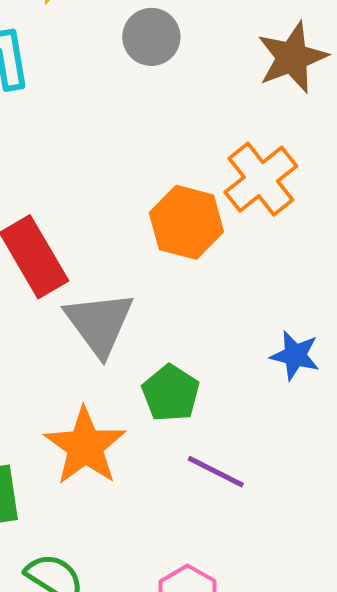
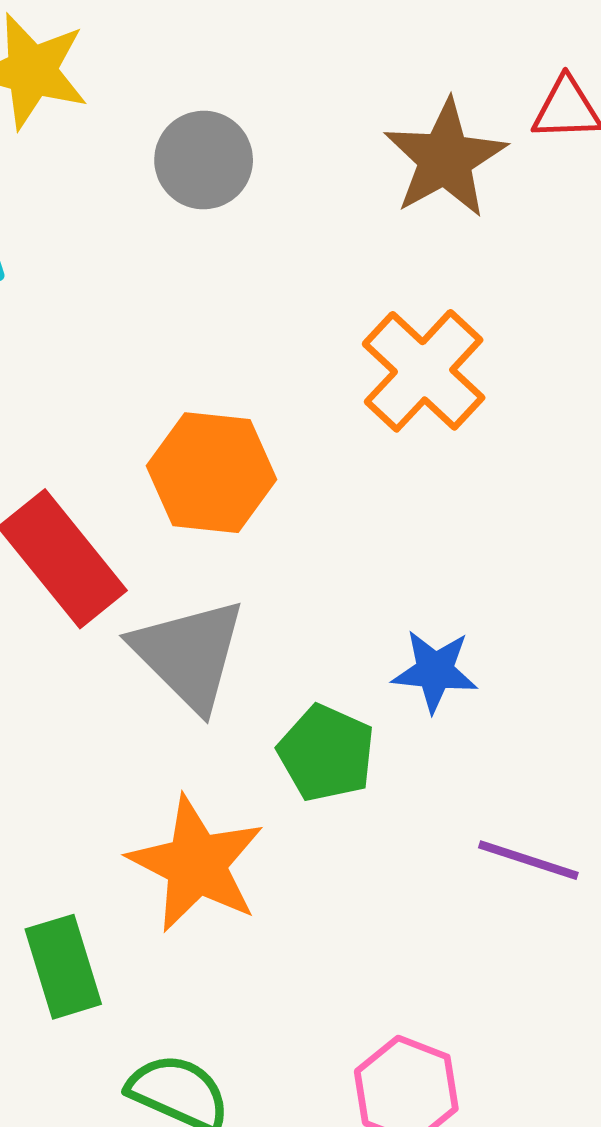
orange hexagon: (186, 222) -> (212, 473), moved
blue star: (295, 355) -> (435, 671), moved
purple line: (216, 472) -> (528, 860), moved

